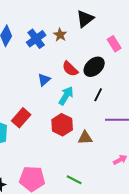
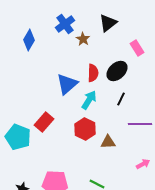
blue cross: (36, 39) -> (65, 24), moved
red semicircle: (70, 69) -> (93, 73), turned -132
blue triangle: (44, 80) -> (67, 84), size x1.6

